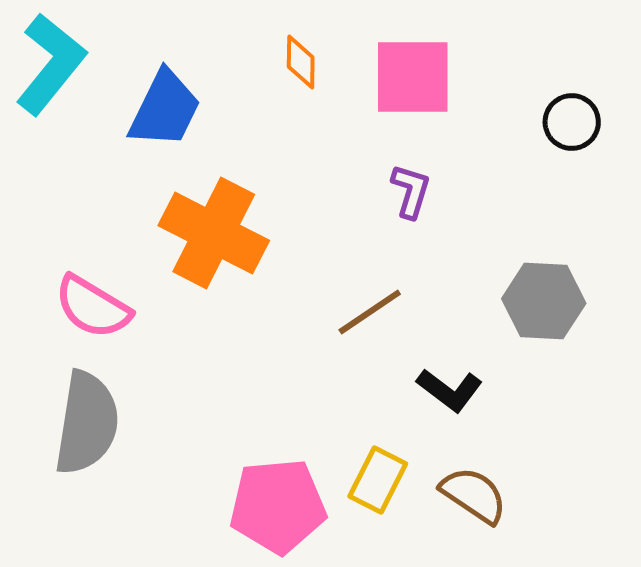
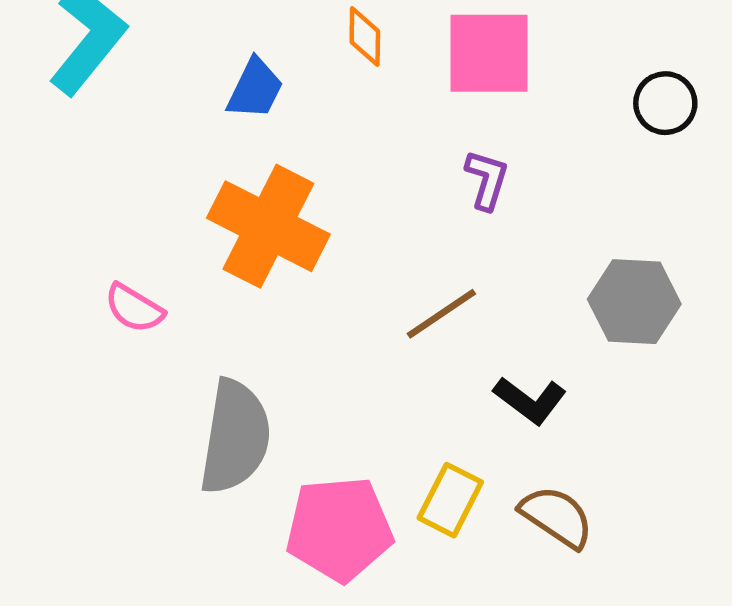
blue trapezoid: (165, 109) -> (255, 89), moved, size x0.7
pink semicircle: (93, 307) -> (134, 308), size x0.7
gray semicircle: (87, 423) -> (235, 437), moved

